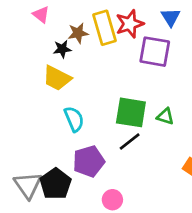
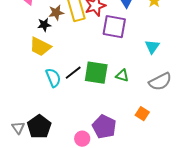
black line: (130, 142) -> (73, 73), moved
purple pentagon: (89, 161) -> (104, 127), moved, turned -30
gray triangle: (28, 185) -> (18, 128), size x0.6

